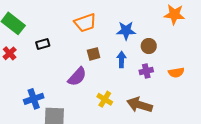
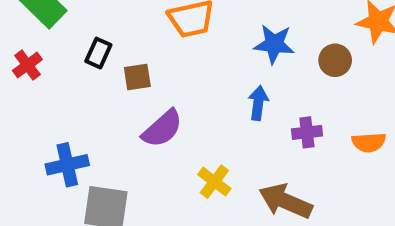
black rectangle: (43, 44) -> (98, 53), turned -56
brown circle: (149, 46) -> (335, 60), moved
brown square: (94, 54) -> (137, 77), moved

